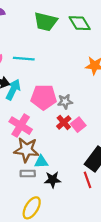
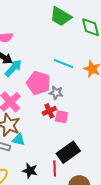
cyan line: (24, 59) -> (64, 64), moved
pink square: (78, 125) -> (62, 117), turned 32
black star: (53, 180) -> (30, 171), moved

